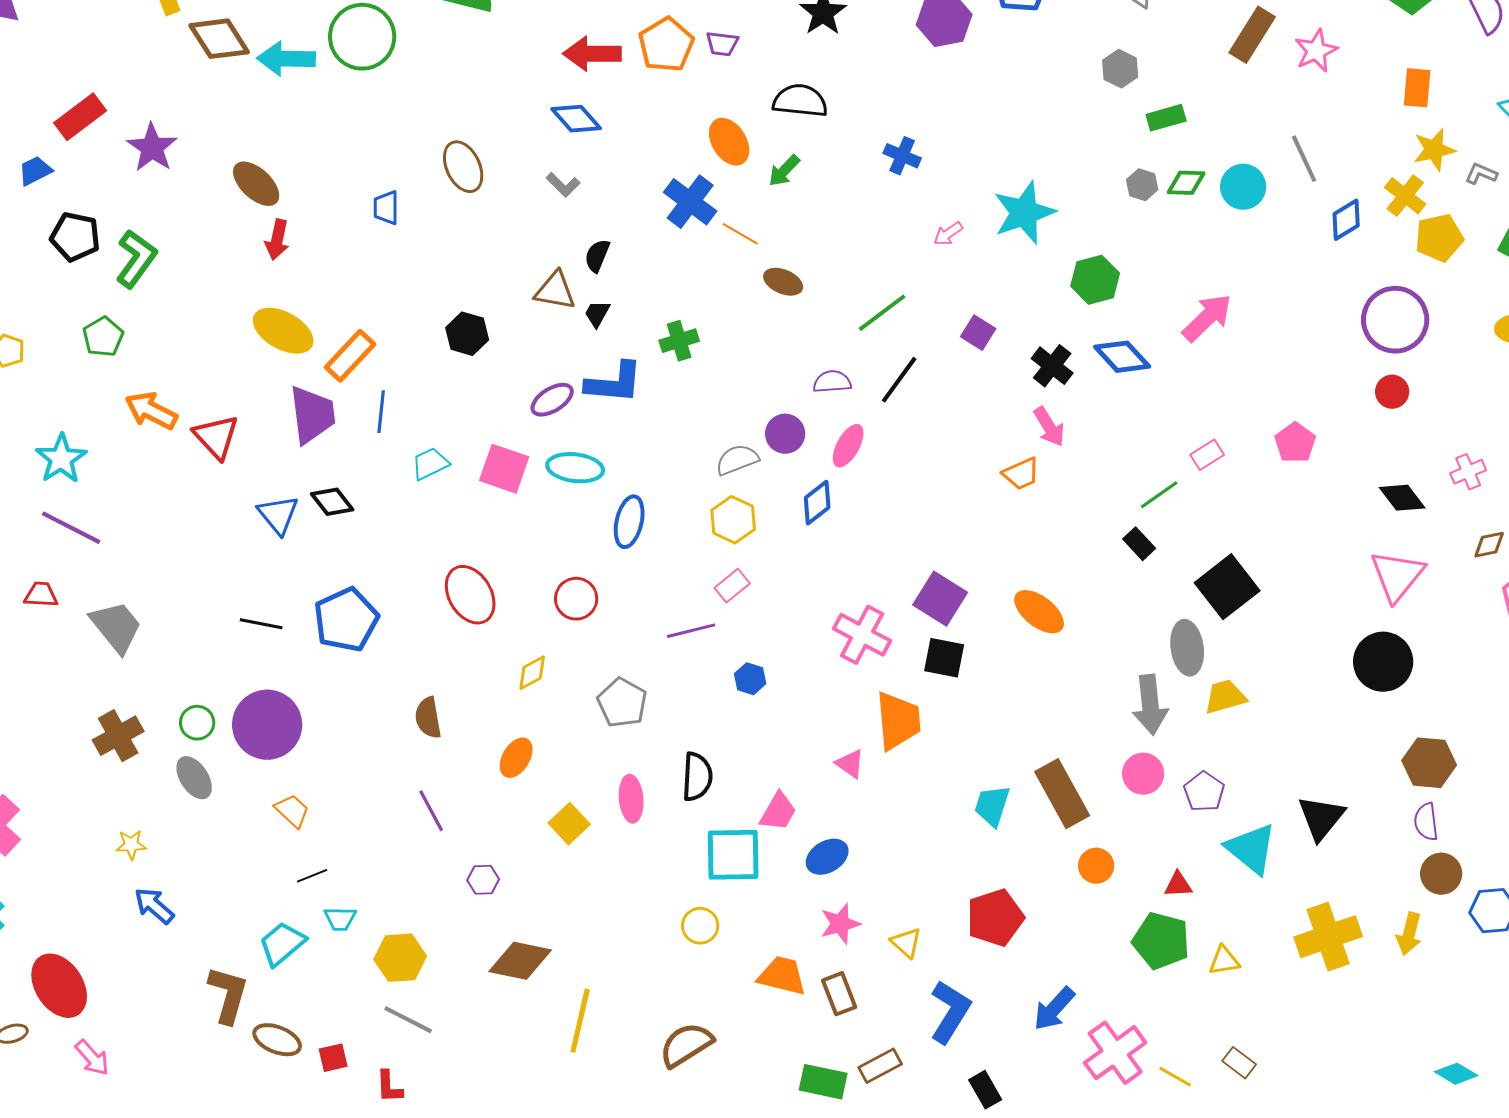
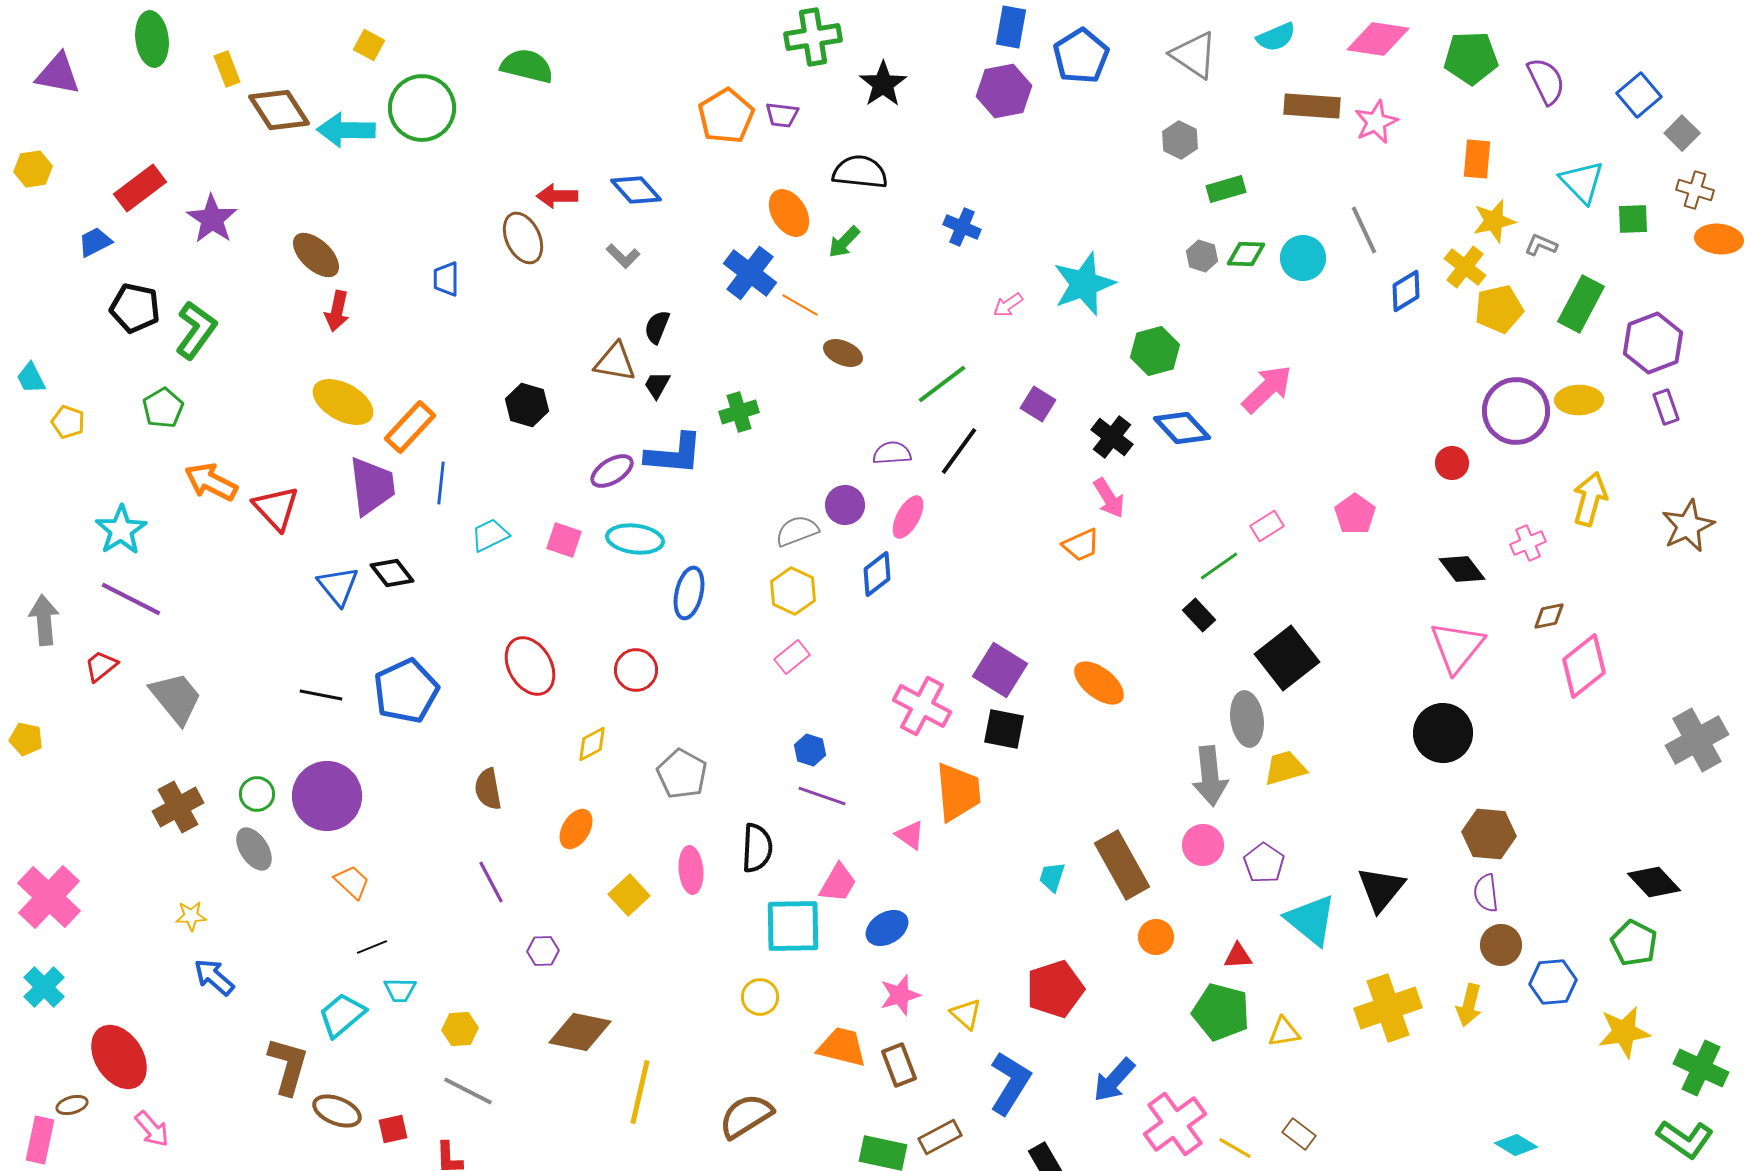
brown rectangle: (1252, 35) -> (1312, 106), turned 62
red arrow: (592, 54) -> (557, 196), moved, size x0.7
purple circle: (1395, 320) -> (1516, 411), moved
pink square: (504, 469) -> (564, 540), size x0.7
red trapezoid: (41, 595) -> (101, 666), turned -42
purple line: (691, 631) -> (822, 796), moved, turned 33
cyan trapezoid: (992, 806) -> (1052, 877), size x0.7
yellow hexagon: (400, 958) -> (460, 1029), size x0.7

